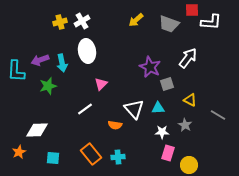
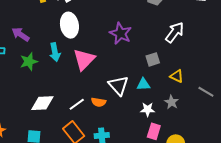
purple arrow: (40, 60) -> (20, 34), turned 54
cyan arrow: (62, 63) -> (55, 52), moved
purple star: (150, 67) -> (120, 33), moved
pink triangle: (101, 84) -> (84, 59), size x1.6
white line: (85, 109) -> (77, 104), moved
white diamond: (37, 130) -> (42, 103), moved

